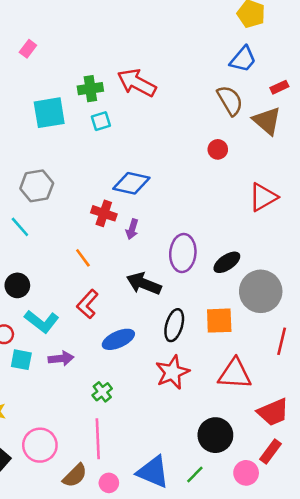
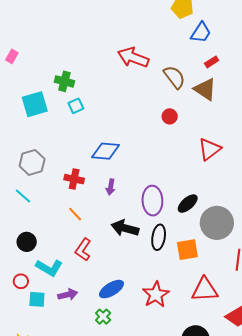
blue trapezoid: (243, 59) -> (201, 32), moved
red arrow: (137, 83) -> (133, 57), moved
green cross: (90, 89) -> (64, 81), turned 30
red cross: (104, 213) -> (74, 179), moved
black ellipse: (174, 325) -> (159, 237), moved
blue ellipse: (118, 339) -> (111, 289), moved

